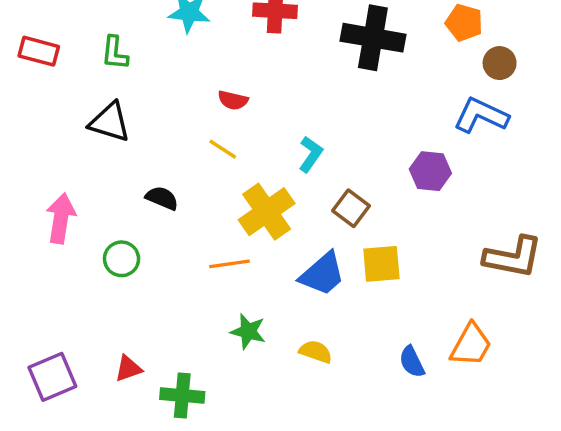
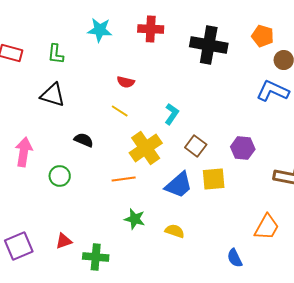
purple hexagon: (430, 171) -> (243, 148), moved
blue semicircle: (412, 362) -> (235, 258), moved

